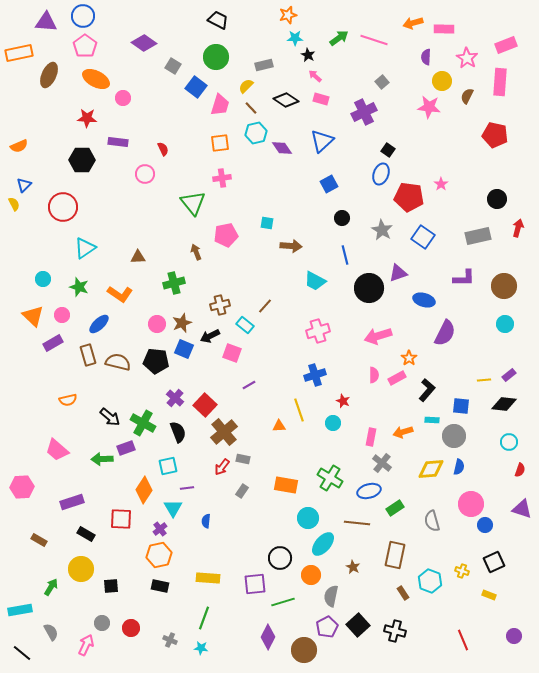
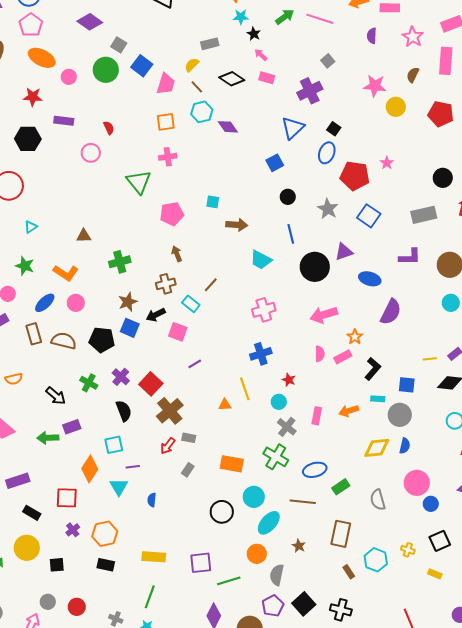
green circle: (216, 57) -> (106, 70), moved
yellow circle: (442, 81) -> (396, 107), moved
blue triangle: (322, 141) -> (293, 128), moved
cyan triangle: (85, 248) -> (31, 227), size x0.6
brown arrow: (196, 252) -> (177, 254), moved
pink circle: (157, 324) -> (76, 303), moved
green cross: (143, 423) -> (89, 383), moved, size x0.7
gray cross: (382, 463) -> (287, 427), moved
purple cross: (160, 529) -> (73, 530), moved
black circle: (280, 558) -> (222, 512), moved

